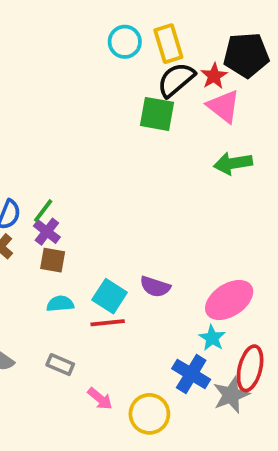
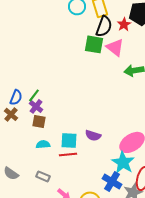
black semicircle: (176, 80) -> (104, 26), turned 150
pink triangle: (223, 106) -> (115, 47), moved
cyan square: (110, 296) -> (69, 140), turned -30
cyan star: (212, 338) -> (123, 162), size x1.6

